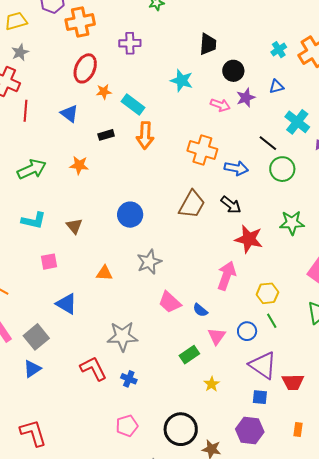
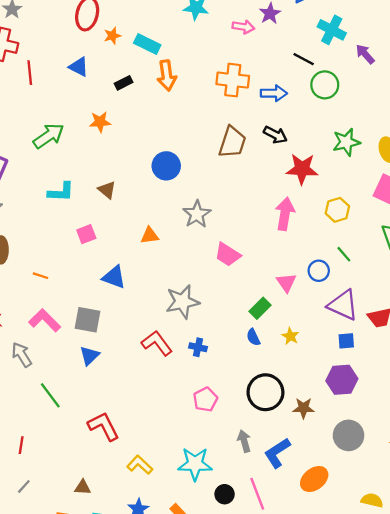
yellow hexagon: (267, 293) -> (337, 210), moved
blue semicircle: (200, 310) -> (253, 337), moved, turned 35
gray square: (36, 337) -> (87, 320), turned -30

